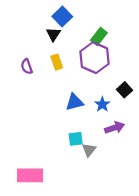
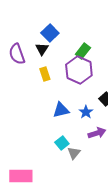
purple semicircle: (27, 67) -> (17, 54), moved, size x1.5
cyan square: (76, 139) -> (62, 143), turned -32

